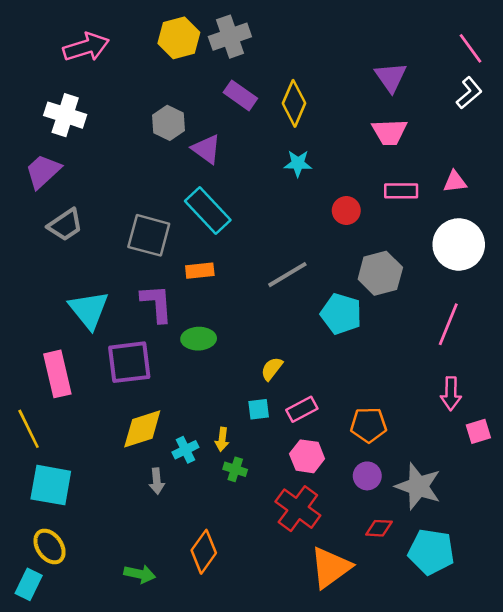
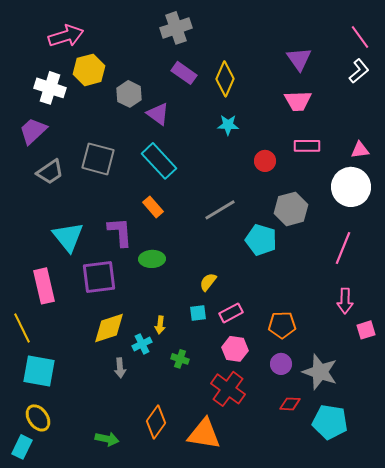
yellow hexagon: (179, 38) -> (89, 70), moved
pink triangle: (455, 182) -> (360, 150), moved
gray square: (149, 235) -> (98, 159), moved
orange rectangle: (200, 271) -> (153, 207), turned 55
yellow arrow: (222, 439) -> (160, 325), moved
orange triangle: (331, 567) -> (204, 434), moved, turned 45

